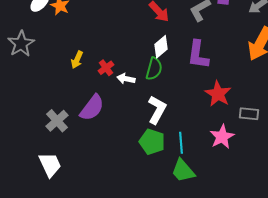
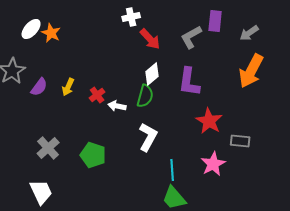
purple semicircle: (92, 108) -> (39, 87), moved, size x0.7
green pentagon: (152, 142) -> (93, 155), moved

